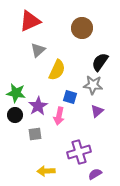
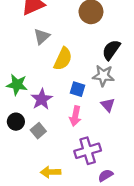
purple triangle: (97, 111) -> (108, 105), turned -32
black circle: (15, 115) -> (16, 122), moved
pink arrow: (59, 116) -> (75, 116), moved
gray square: (35, 134) -> (38, 131), turned -32

